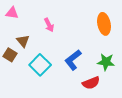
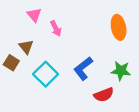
pink triangle: (12, 13) -> (34, 15), moved, turned 40

